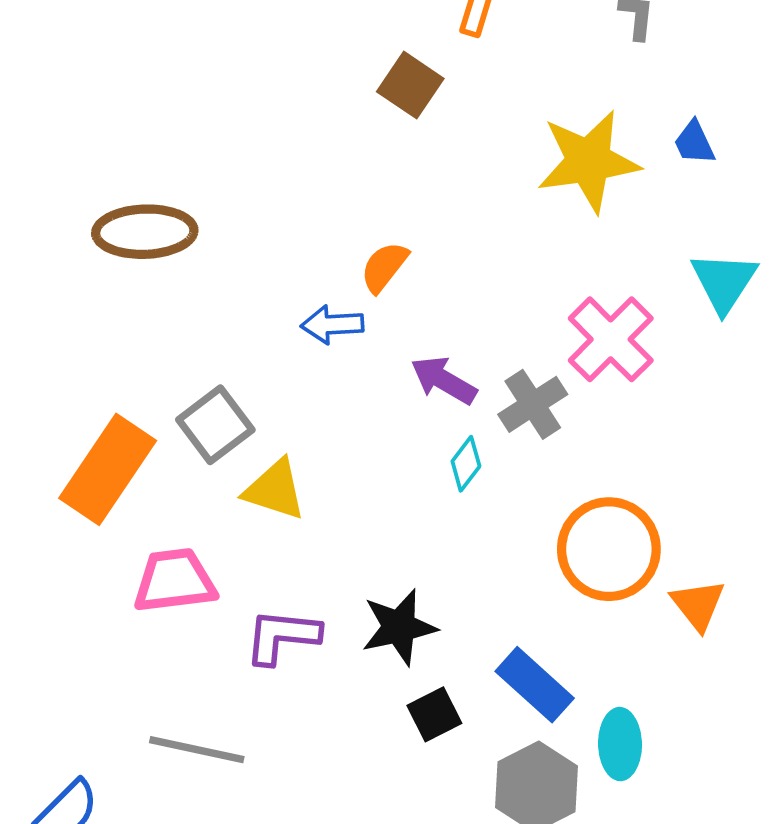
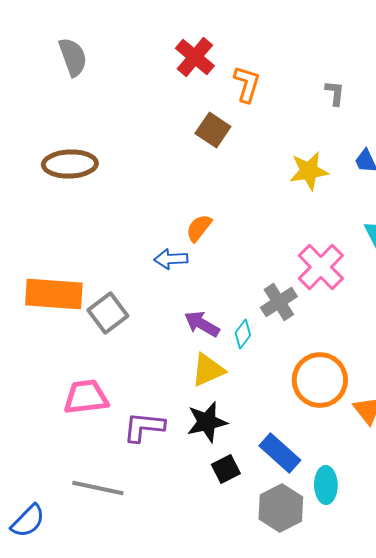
yellow star: (588, 161) -> (309, 171), size x0.7
brown ellipse: (145, 232) -> (70, 164), moved
purple arrow: (444, 380) -> (202, 324), moved
orange rectangle: (108, 469) -> (54, 294), moved, turned 60
yellow triangle: (275, 490) -> (208, 370), moved, turned -42

